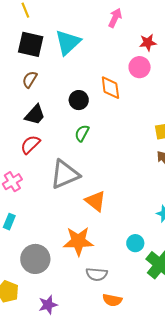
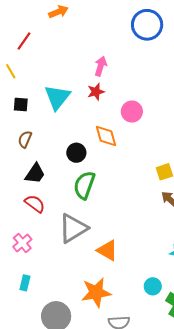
red star: (148, 43) -> (96, 92), moved
black square: (31, 44) -> (21, 105), size x0.6
green semicircle: (82, 133) -> (84, 185), size x1.6
red semicircle: (30, 145) -> (35, 204), turned 90

